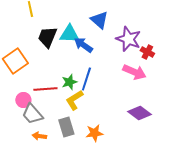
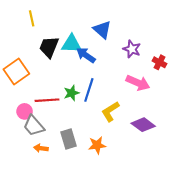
purple star: (128, 39) -> (132, 49), size x0.7
red cross: (147, 52) -> (159, 62), moved
yellow L-shape: (74, 100) -> (110, 111), moved

